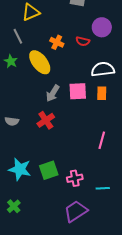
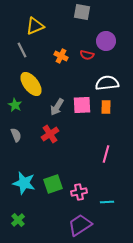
green star: (11, 61) -> (15, 105), moved
yellow ellipse: (40, 62) -> (31, 84), moved
gray semicircle: (12, 121) -> (16, 135), turned -120

